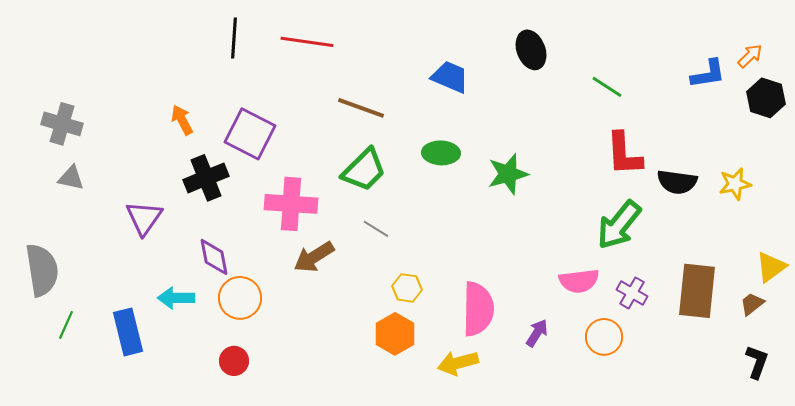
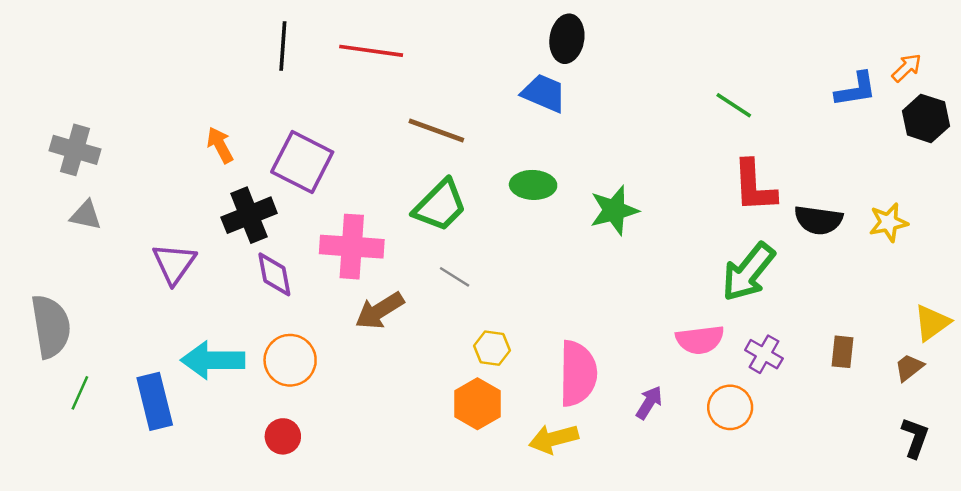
black ellipse: (531, 50) -> (567, 39), moved, turned 30
purple diamond: (214, 257) -> (274, 274), moved
brown rectangle: (697, 291) -> (843, 352), size x0.5
cyan arrow: (176, 298) -> (213, 360), size x1.4

